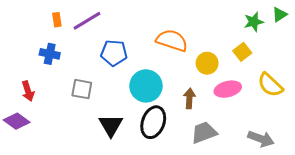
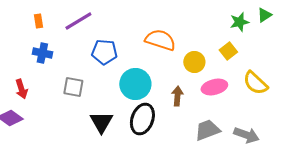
orange rectangle: (57, 20) -> (38, 21), moved
gray trapezoid: (204, 133) -> (207, 130), moved

